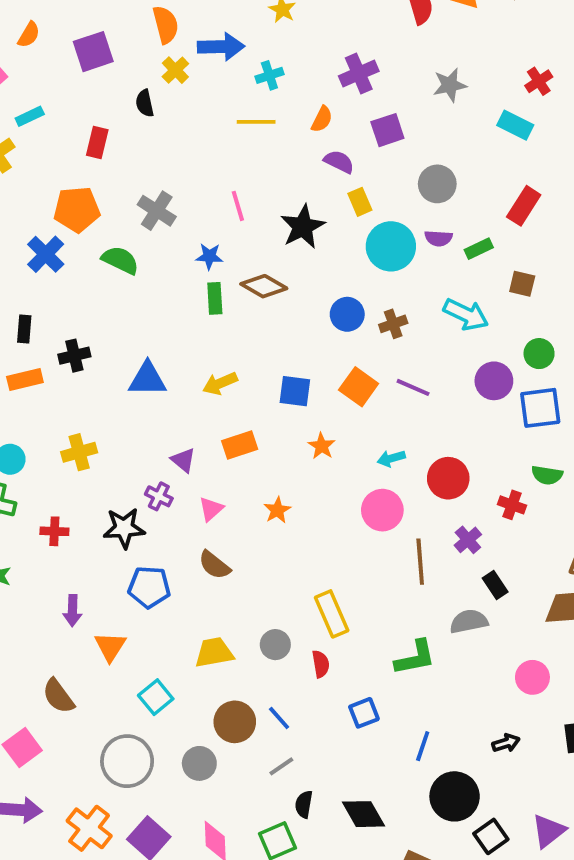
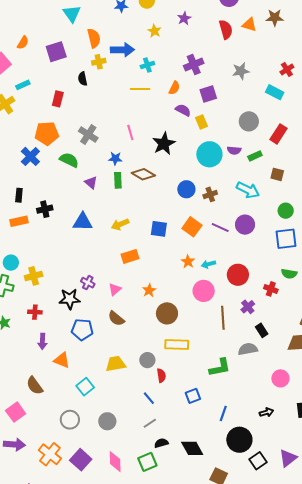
yellow cross: (175, 70) -> (99, 62), turned 32
gray circle: (437, 184) -> (249, 121), moved
yellow rectangle: (360, 202) -> (202, 122), moved
purple circle: (494, 381) -> (245, 225), moved
orange star: (322, 446) -> (188, 262), moved
yellow cross: (79, 452) -> (34, 276), moved
purple triangle: (183, 460) -> (91, 183), moved
red cross: (54, 531) -> (35, 312), moved
yellow rectangle: (332, 614) -> (177, 344), turned -65
orange triangle: (110, 647) -> (62, 360), turned -42
red semicircle: (321, 664) -> (161, 376), moved
brown circle: (235, 722) -> (167, 313), moved
gray circle: (127, 761) -> (70, 420), size x0.7
black semicircle: (304, 804) -> (161, 443), turned 64

